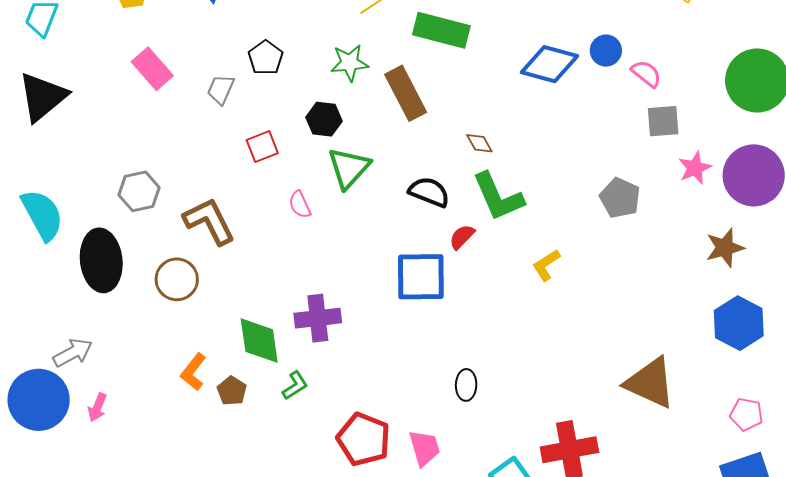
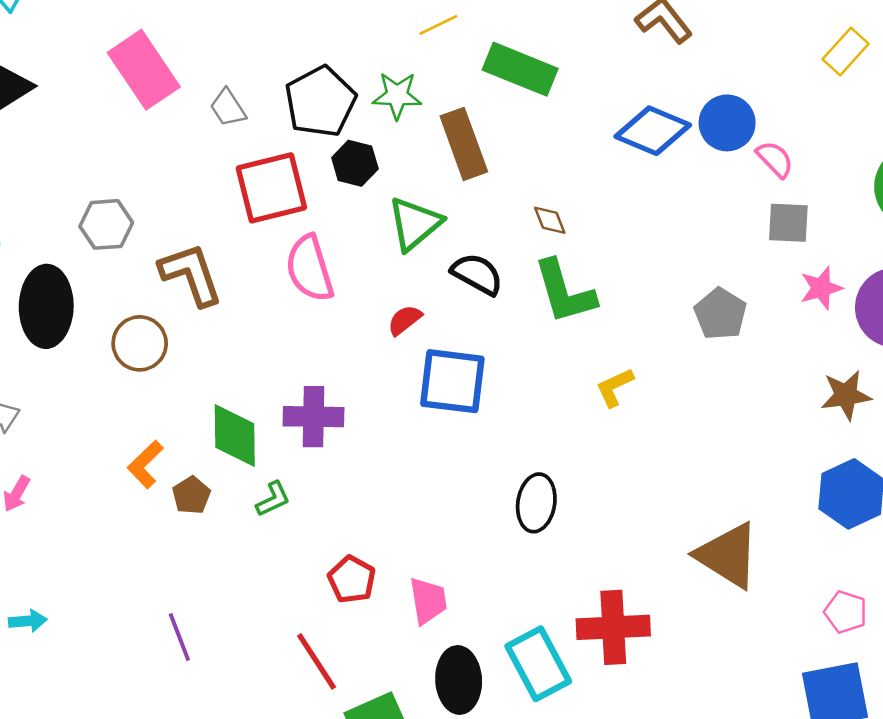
blue circle: (606, 51) -> (727, 123), size x1.4
black pentagon: (266, 58) -> (320, 102), moved, size x1.6
pink rectangle: (152, 69) -> (144, 70), size x1.4
gray trapezoid: (221, 89) -> (228, 108), turned -64
red square: (262, 147) -> (271, 188), size x1.8
green triangle: (349, 168) -> (415, 224), moved
pink semicircle: (300, 205) -> (310, 268), size x1.8
red semicircle: (462, 237) -> (405, 320), moved
black ellipse: (466, 385) -> (536, 503), moved, size x1.4
red pentagon: (364, 439) -> (352, 579), size x0.7

